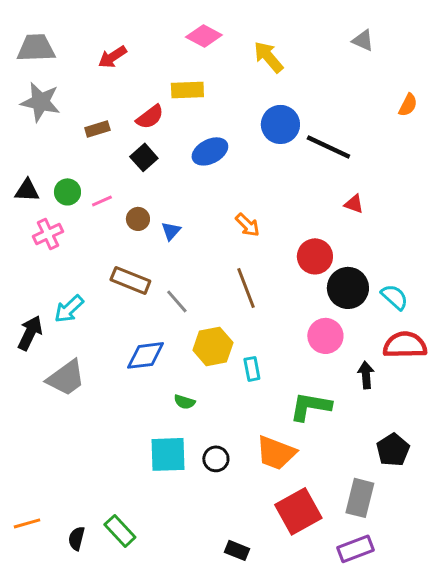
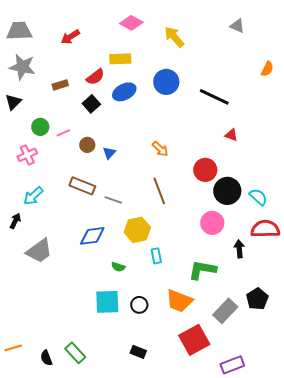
blue circle: (280, 124) -> (166, 82), moved
blue ellipse: (210, 151) -> (124, 92), moved
black triangle: (27, 190) -> (13, 102), moved, turned -48
gray line: (177, 301) -> (113, 200), turned -30
cyan arrow: (69, 309) -> (33, 196), moved
black arrow: (30, 333) -> (15, 221), size x0.7
cyan rectangle: (252, 369) -> (156, 256), moved
gray rectangle: (360, 498) -> (225, 311), moved, turned 30
black semicircle: (76, 538) -> (46, 358), turned -35
black rectangle: (237, 550) -> (138, 352), moved

